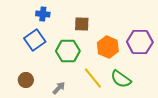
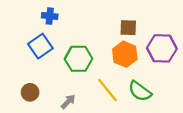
brown square: (82, 24) -> (128, 28), moved

